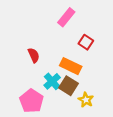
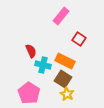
cyan cross: (52, 81) -> (43, 65), moved, turned -35
yellow star: (86, 100) -> (67, 94), moved

